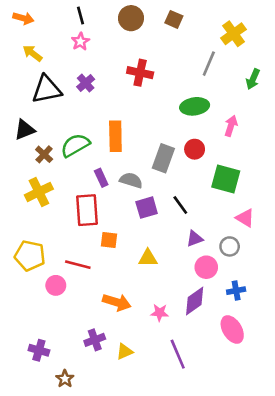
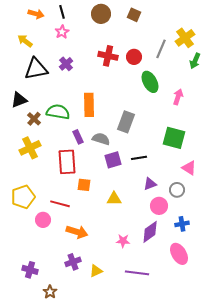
orange arrow: (23, 18) -> (36, 14), moved
yellow cross: (233, 34) -> (185, 38), moved
green ellipse: (195, 106) -> (150, 82), turned 70
green semicircle: (75, 145) -> (58, 112), turned 40
red circle: (195, 149) -> (134, 57), moved
black line: (180, 205) -> (139, 158), turned -63
yellow pentagon: (30, 256) -> (23, 197), turned -30
orange arrow: (117, 302) -> (77, 232), moved
purple line: (178, 354) -> (137, 273), turned -60

